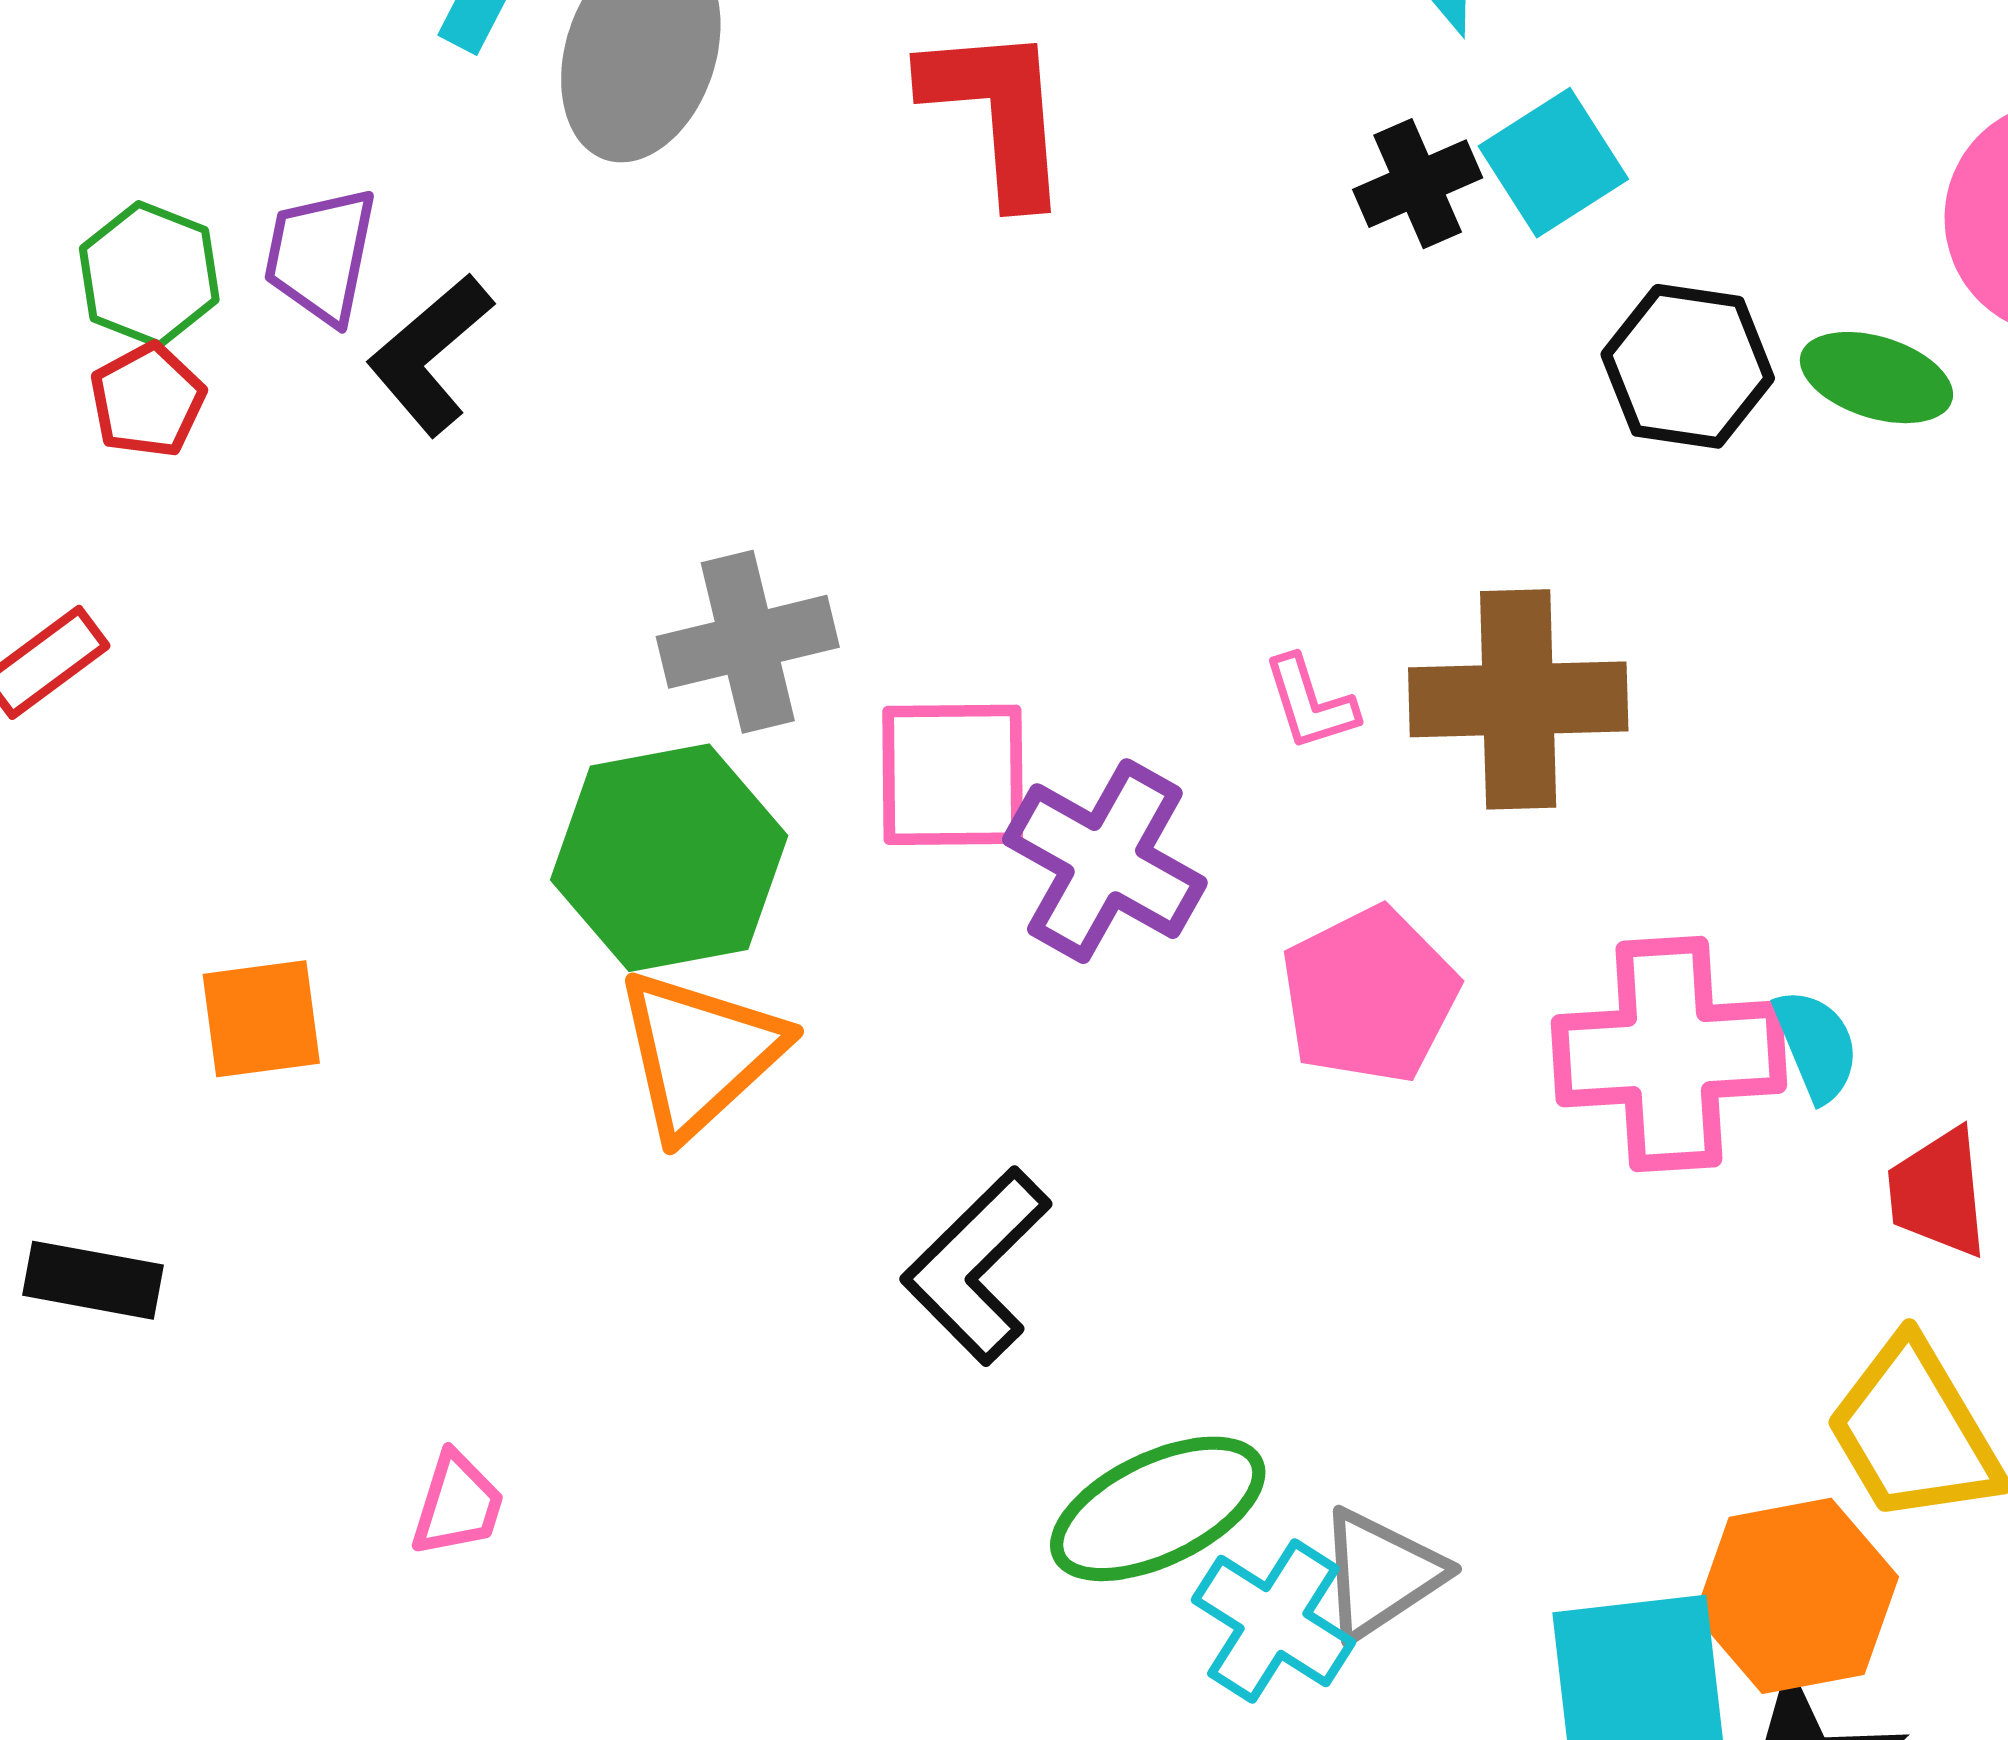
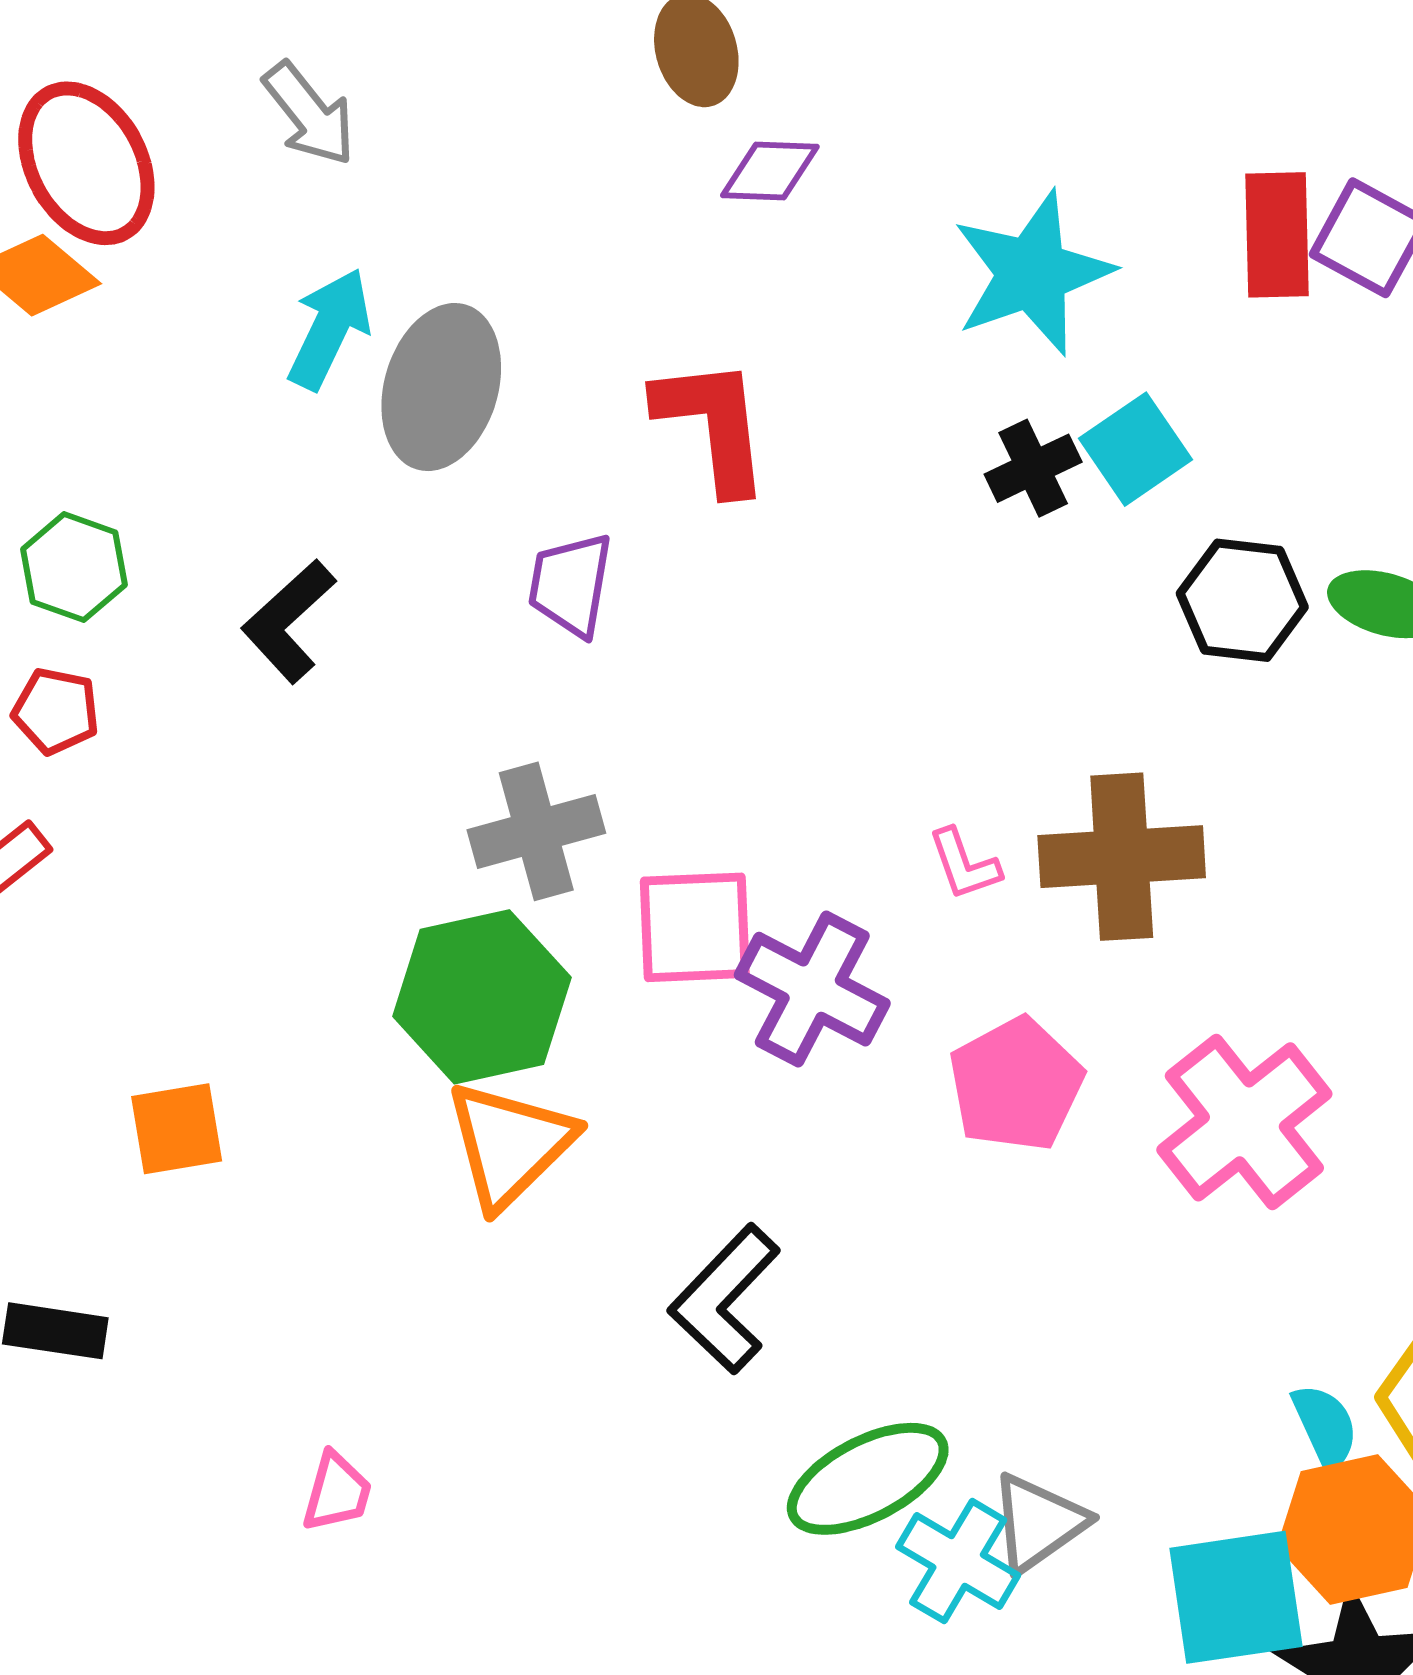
purple trapezoid: (321, 255) -> (571, 585), moved
red pentagon: (147, 400) -> (56, 711), moved, turned -30
cyan semicircle: (1816, 1045) -> (1325, 1426), moved
pink cross: (1669, 1054) -> (1244, 1122), turned -33

